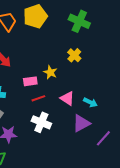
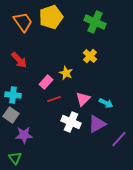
pink rectangle: (30, 81) -> (46, 82), turned -40
pink triangle: (67, 98) -> (83, 99), turned 42
white cross: (41, 122) -> (71, 122), moved

